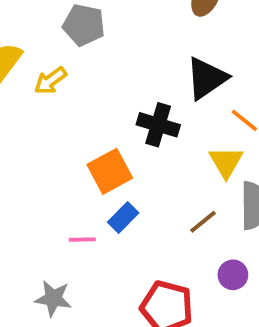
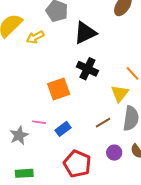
black triangle: (207, 78) -> (85, 33), moved
blue rectangle: (123, 217) -> (63, 129), moved
gray star: (53, 298) -> (19, 135), moved, turned 30

